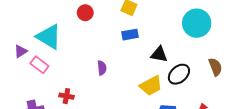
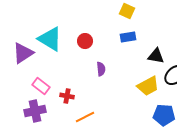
red circle: (85, 13) -> (85, 41), moved
purple triangle: (21, 51) -> (23, 53), size x1.6
pink rectangle: (39, 65) -> (41, 86), moved

